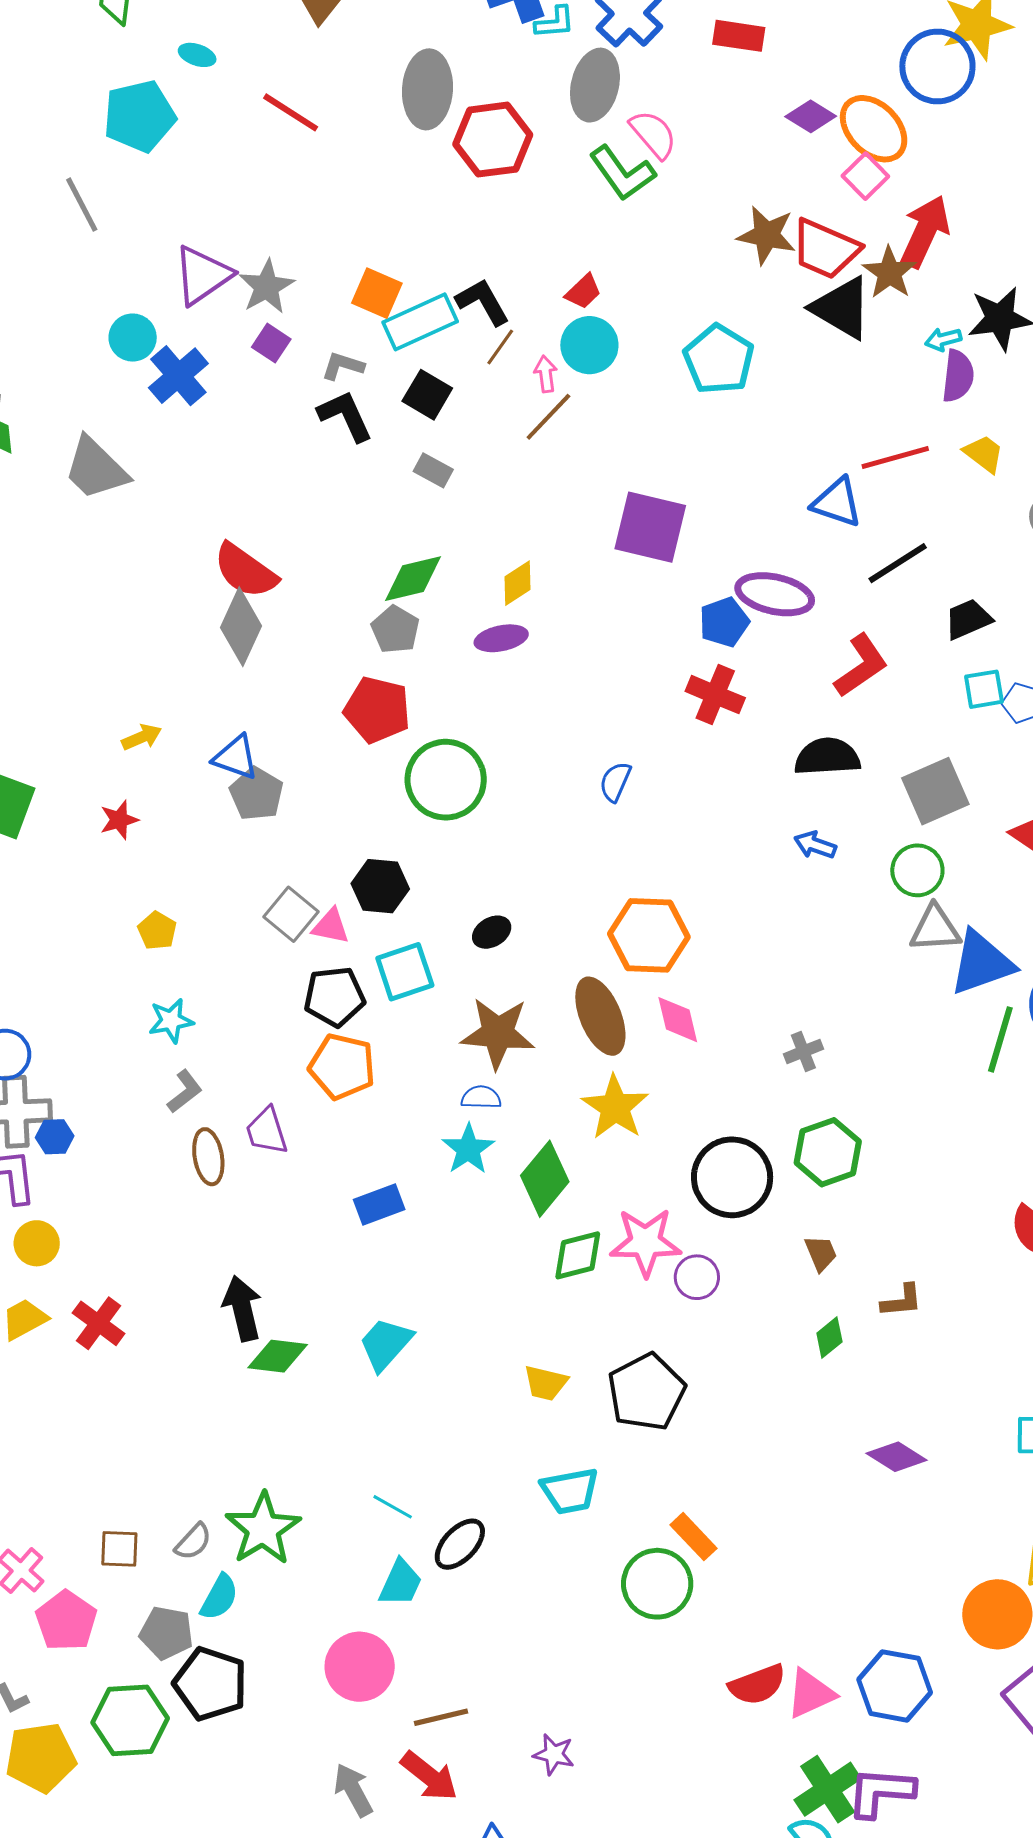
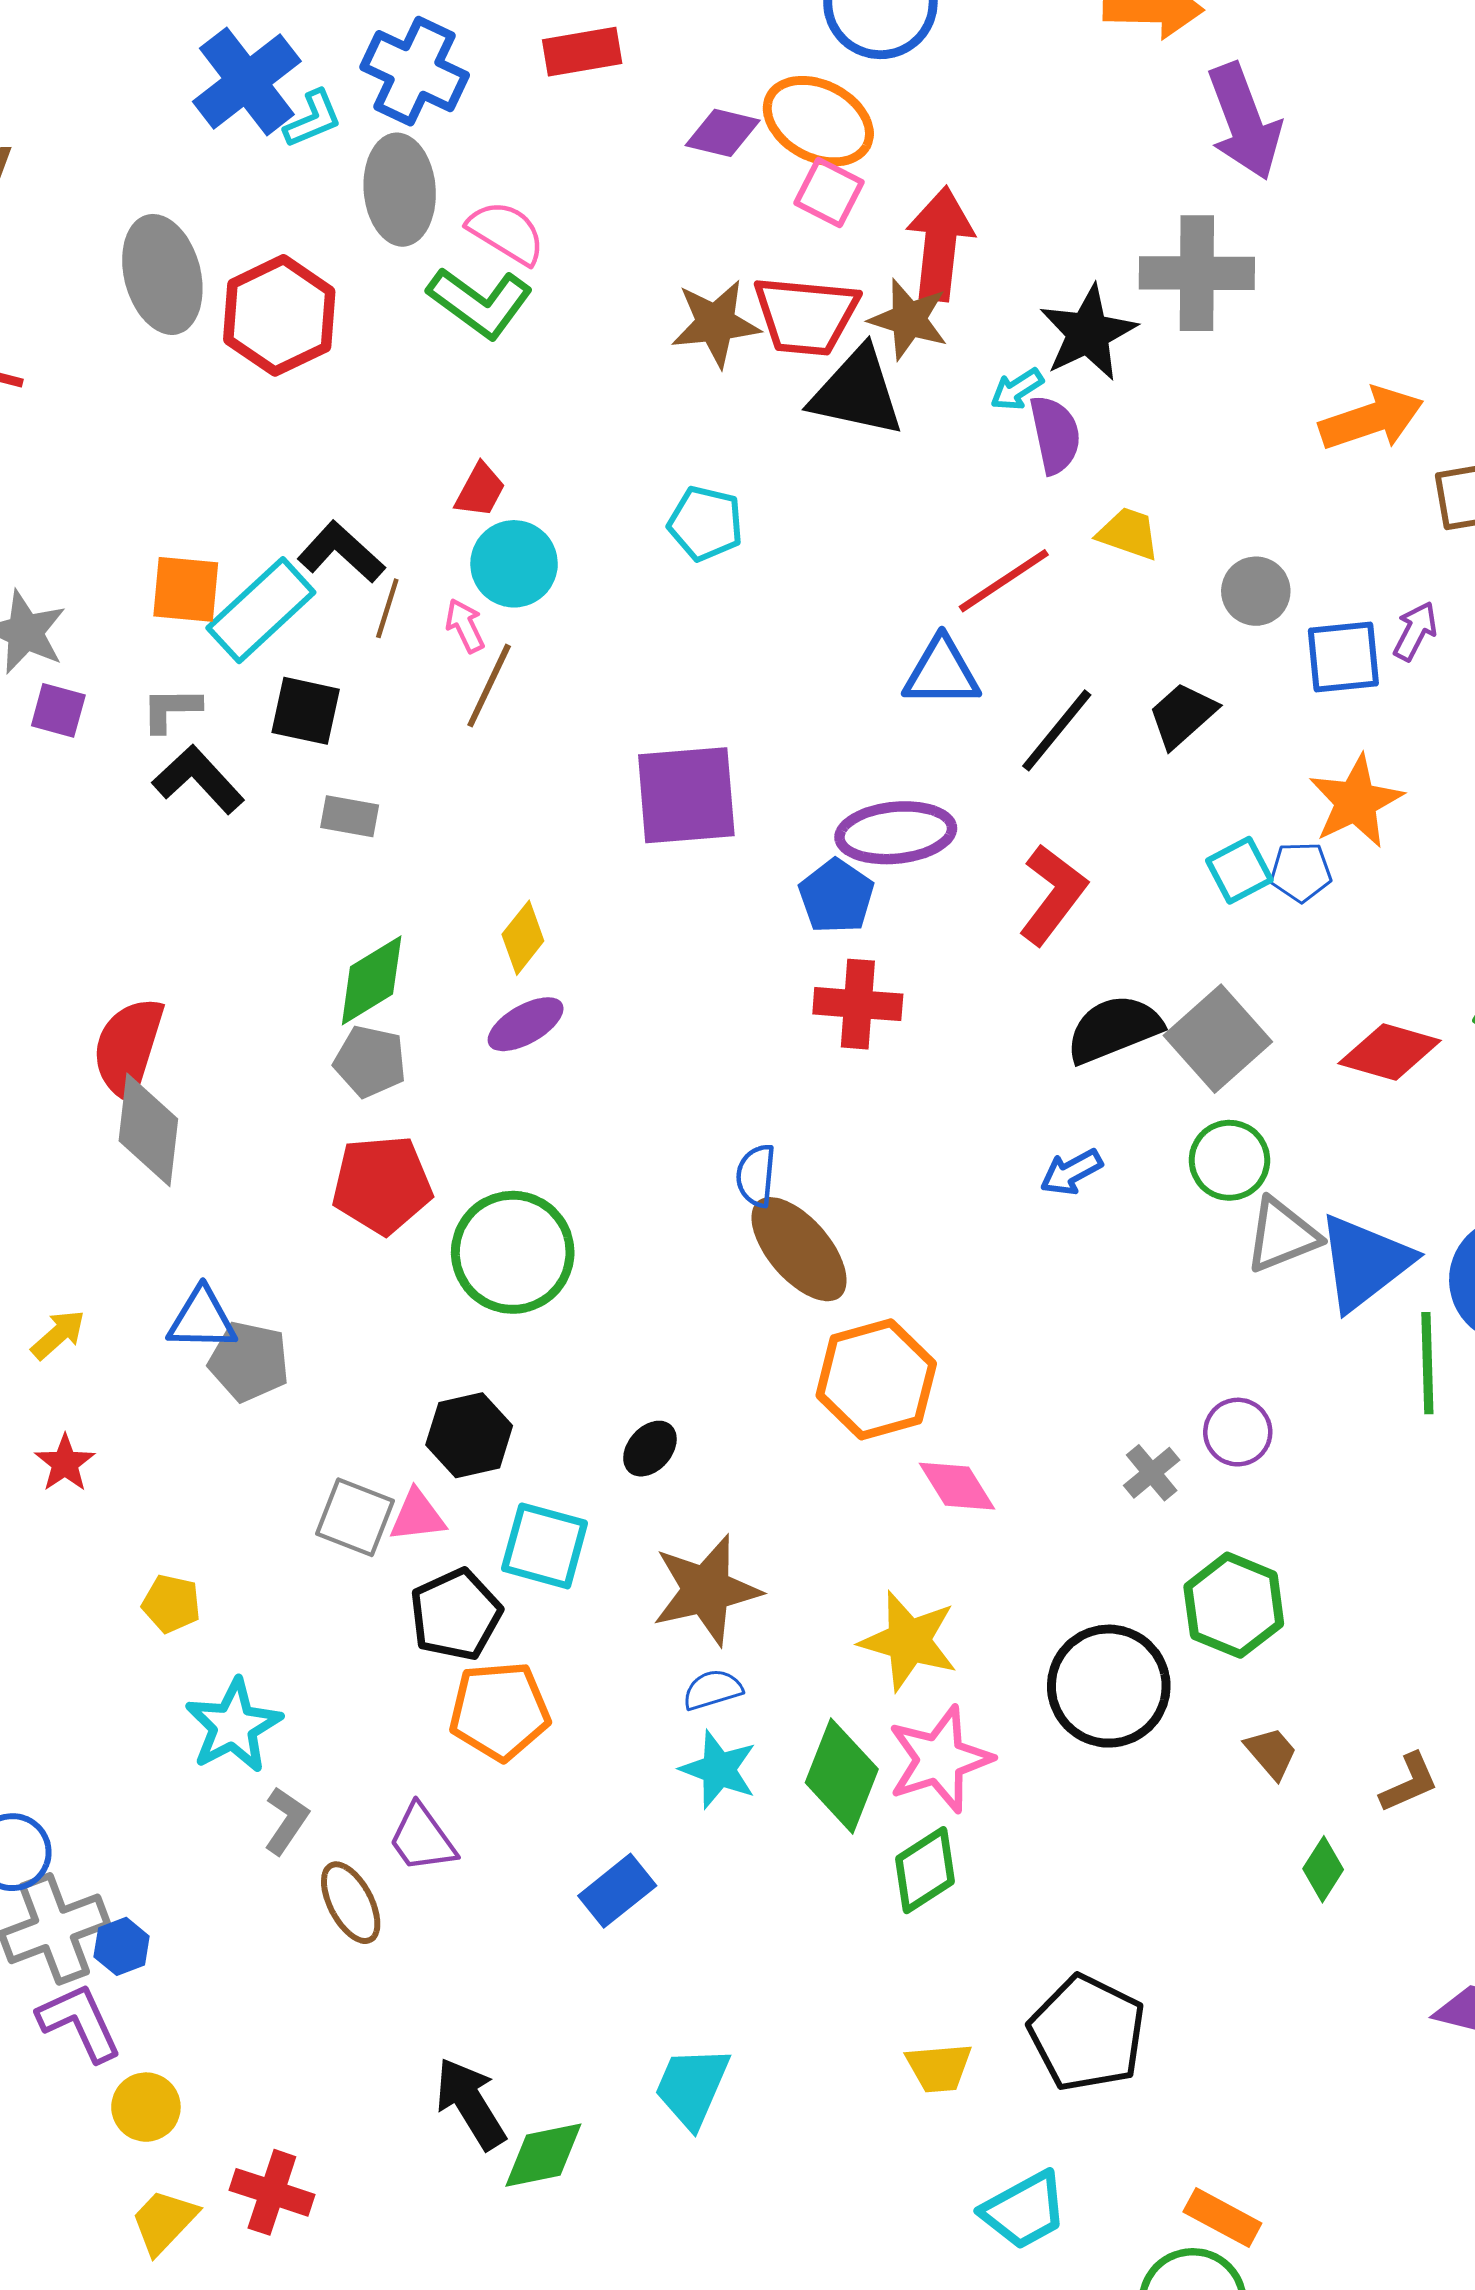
cyan pentagon: (719, 359) -> (705, 523), size x0.7
red semicircle: (245, 571) -> (128, 1048), turned 90
black trapezoid: (968, 619) -> (1182, 715), moved
black semicircle: (827, 757) -> (1114, 1029), moved
blue arrow: (815, 845) -> (1071, 1172), turned -30
cyan square: (405, 972) -> (545, 1546), turned -38
brown ellipse: (600, 1016) -> (799, 1249), moved
cyan star: (171, 1021) -> (233, 1726), size x1.4
pink star: (645, 1242) -> (940, 1759), moved
purple circle: (697, 1277) -> (1238, 1432), moved

